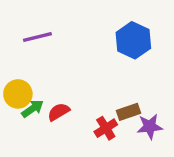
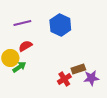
blue hexagon: (133, 40) -> (60, 25), moved
red semicircle: (59, 112) -> (25, 46), moved

